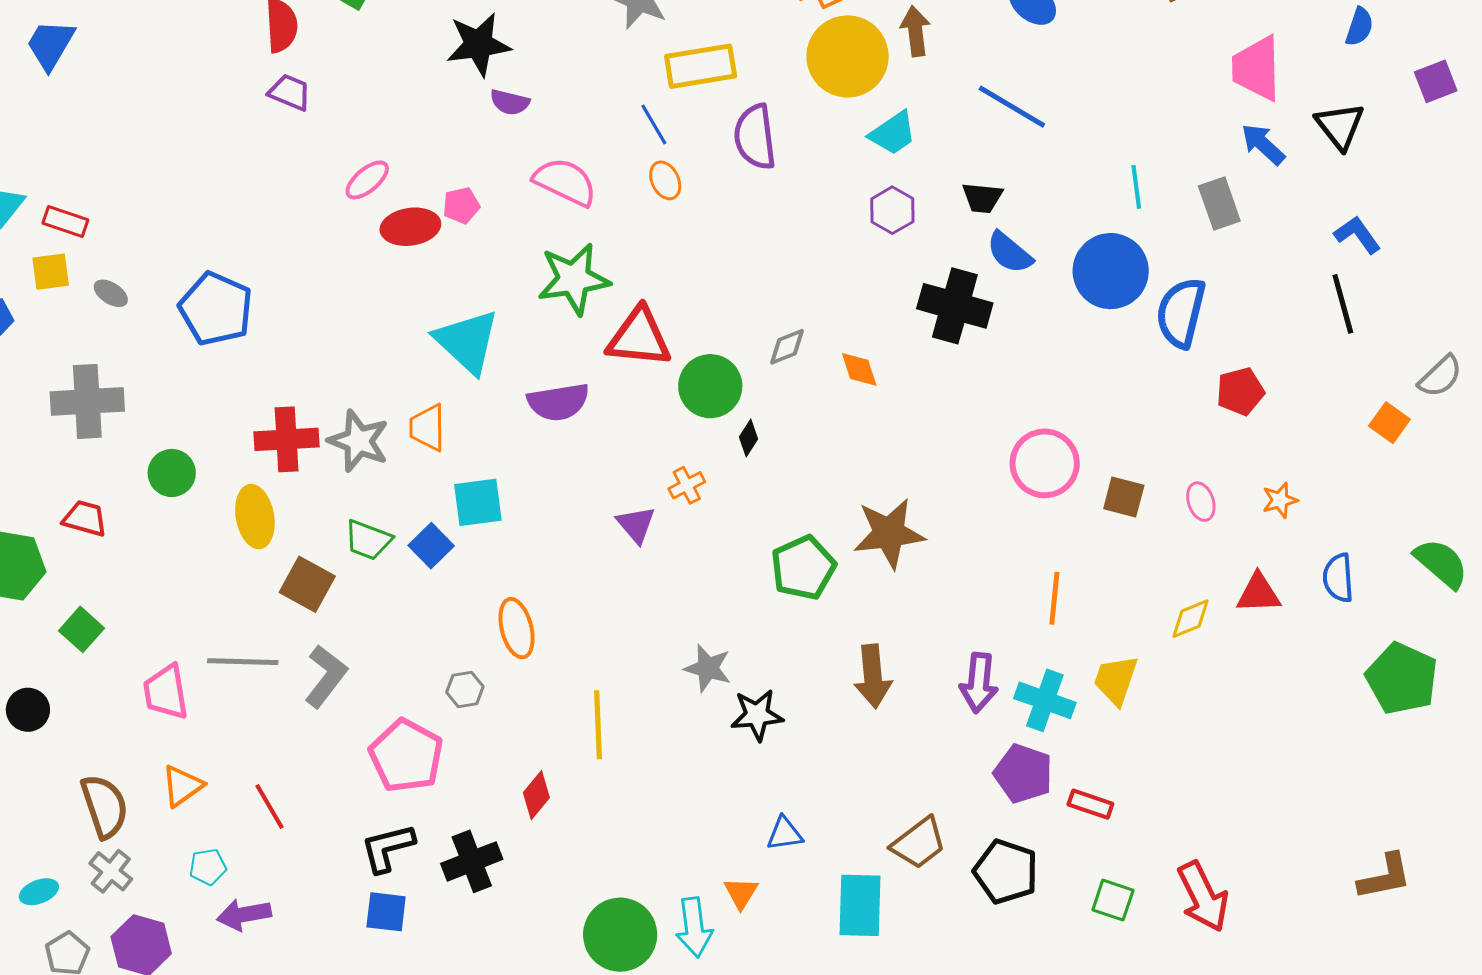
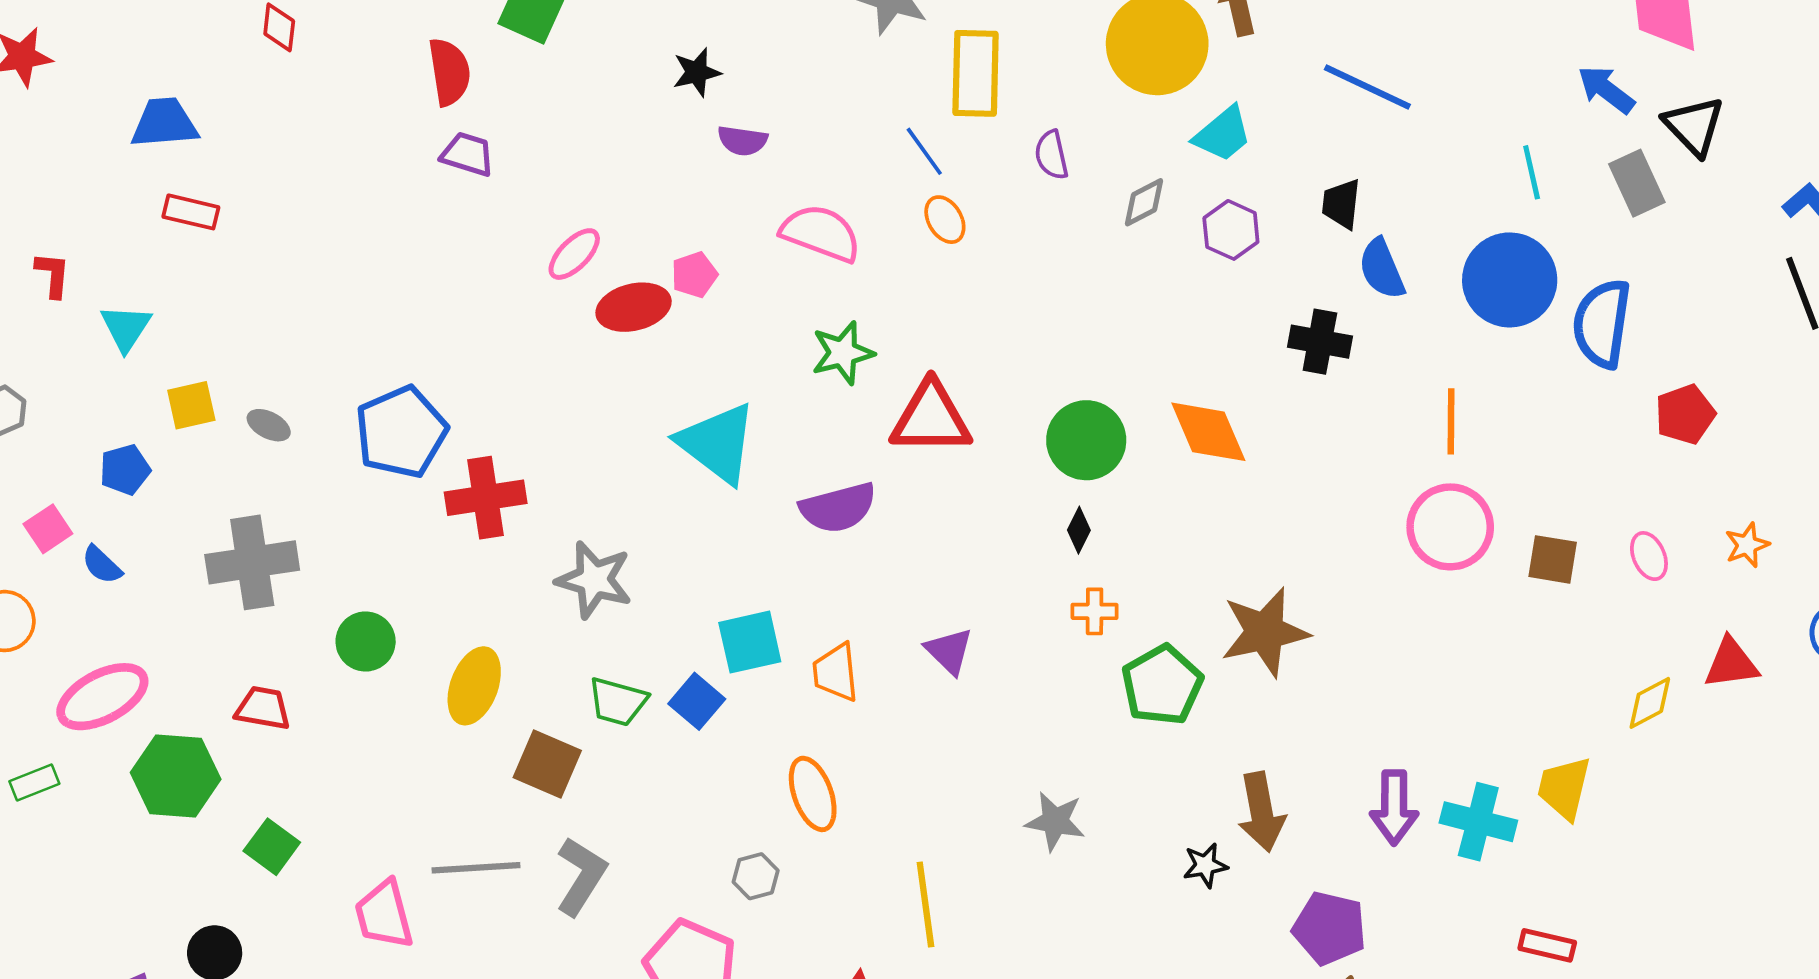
black star: (478, 44) -> (697, 72), size x0.6
blue trapezoid: (50, 45) -> (164, 123), turned 60
yellow rectangle: (701, 66) -> (976, 73), turned -74
black triangle: (1340, 126) -> (1694, 126), moved
purple semicircle: (755, 137) -> (1051, 155), size x0.6
blue arrow: (1263, 144) -> (1606, 90), moved
black trapezoid: (982, 198) -> (1341, 204), turned 96
red rectangle: (65, 222) -> (191, 212), moved
blue semicircle: (1010, 253) -> (1382, 269), turned 33
green star: (574, 279) -> (843, 353), size x0.7
black cross: (955, 306) -> (1320, 342), size x0.7
blue pentagon: (216, 309) -> (401, 432), turned 30
gray diamond: (787, 347) -> (1144, 202), moved
orange diamond: (859, 369) -> (1208, 432), size x1.6
green circle: (710, 386) -> (1086, 440), moved
orange trapezoid: (427, 428) -> (836, 672), moved
red cross: (287, 439) -> (486, 498), moved
orange cross: (687, 485) -> (1095, 611), moved, turned 33
yellow ellipse: (255, 517) -> (474, 686), turned 36
orange line: (1054, 598) -> (1451, 421), moved
black star: (757, 715) -> (1205, 865), moved, size x0.7
purple pentagon: (1023, 774) -> (1330, 928), moved

